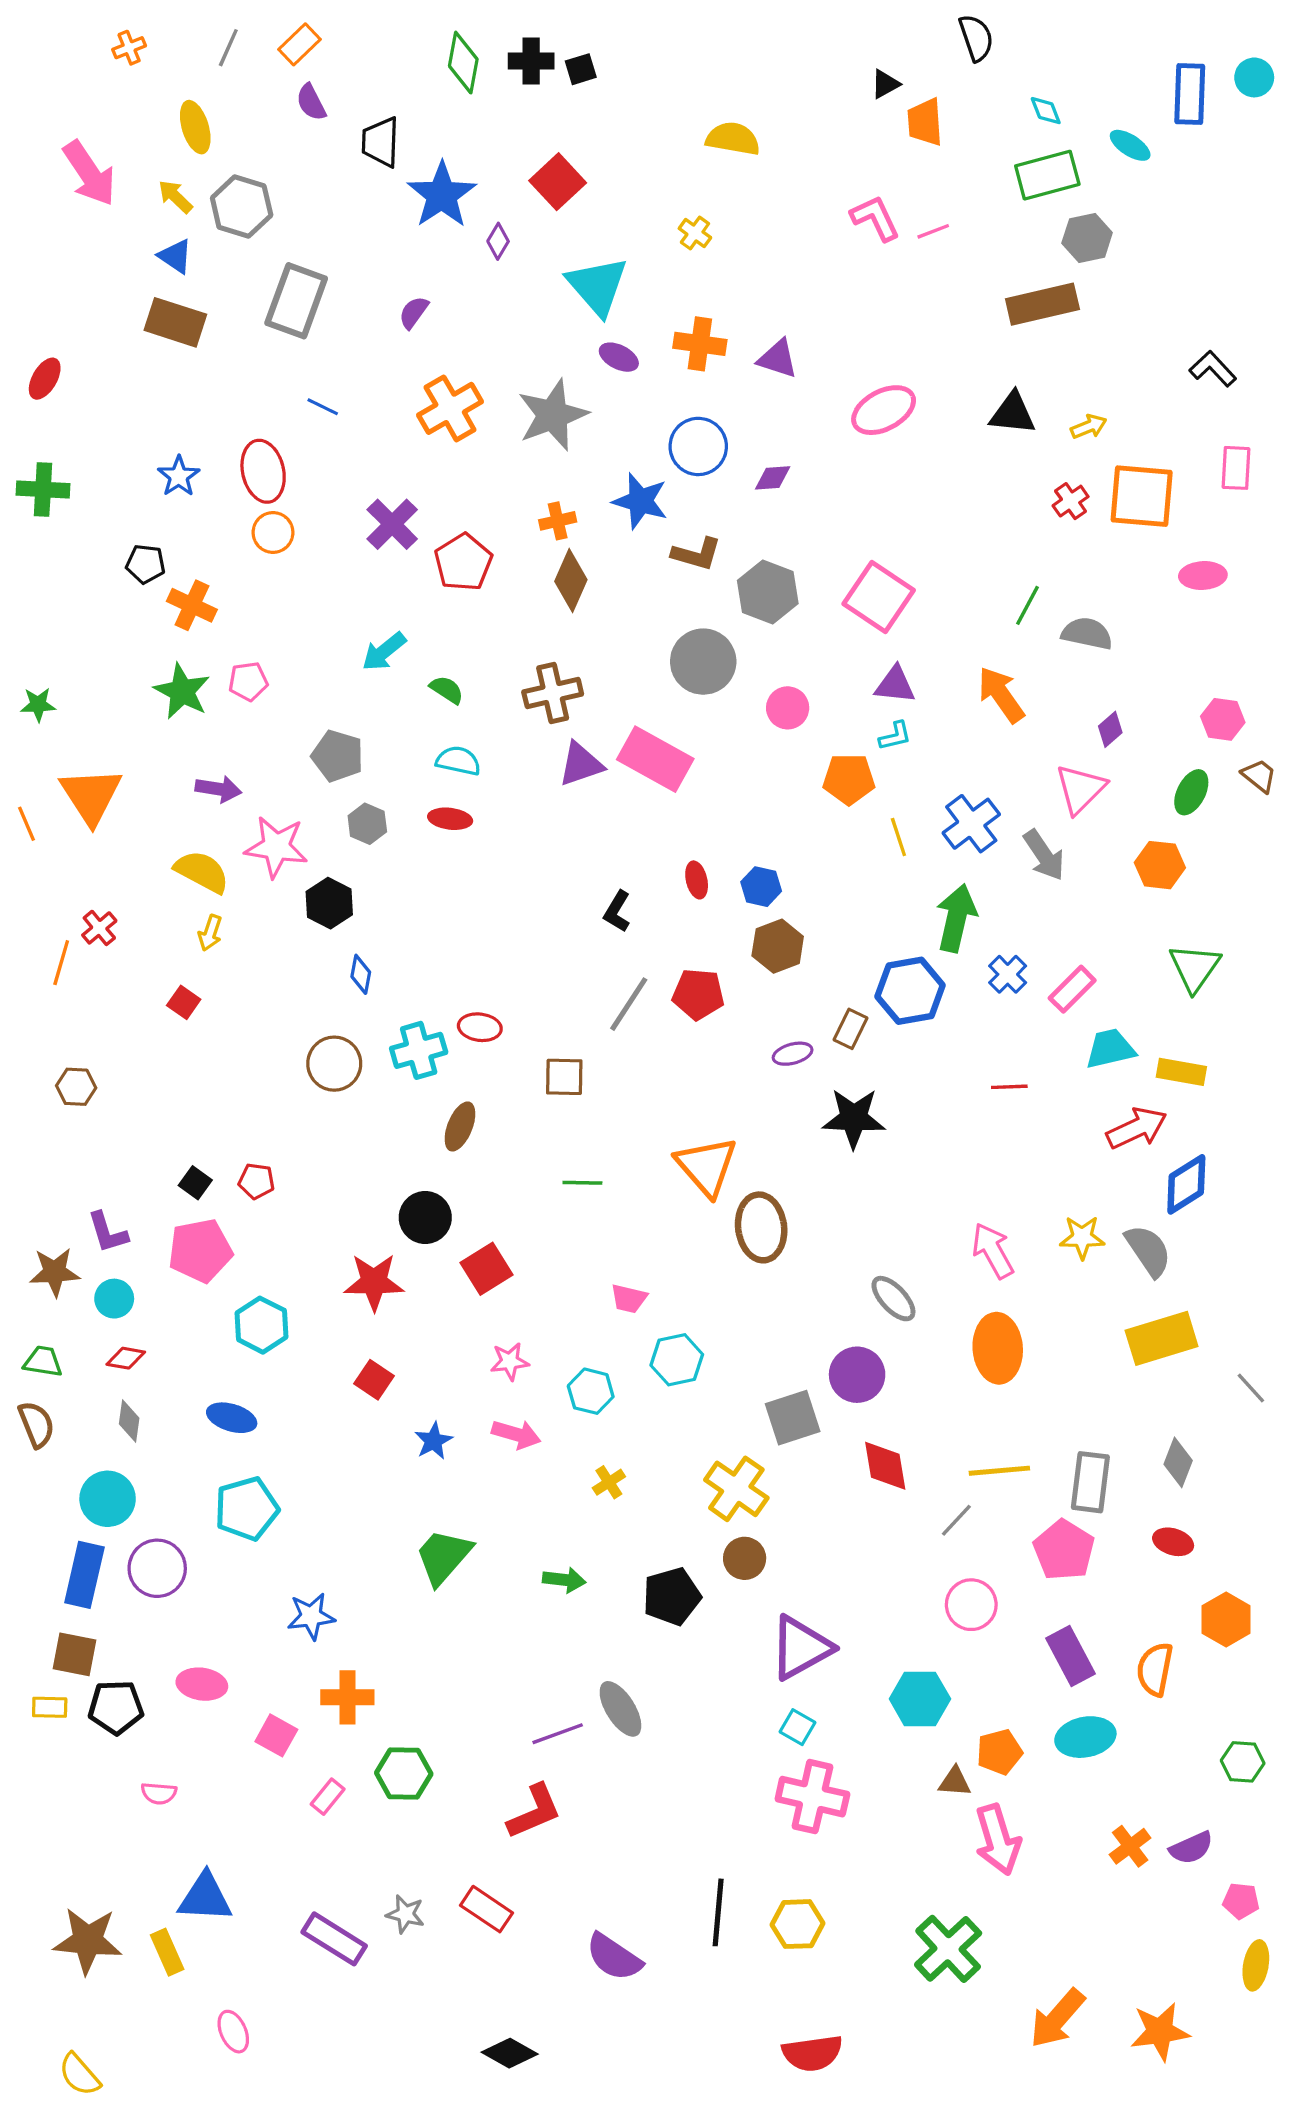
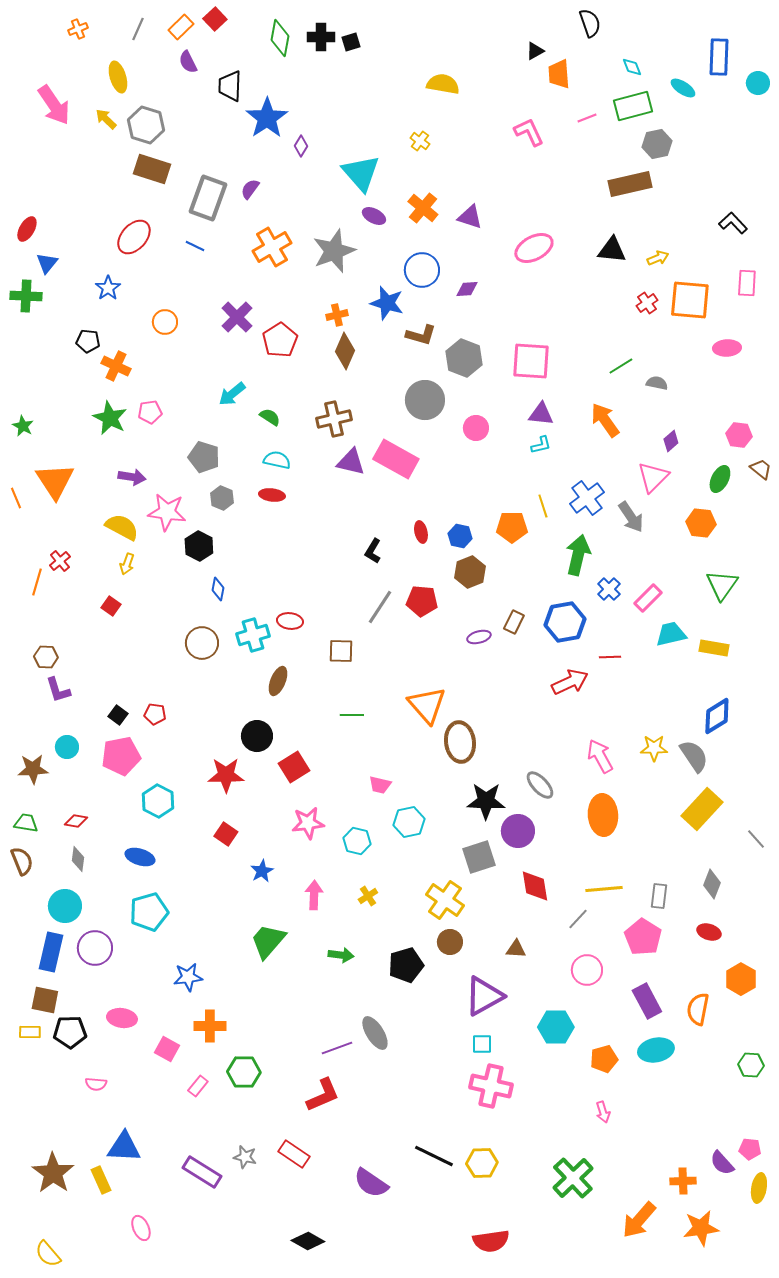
cyan circle: (1254, 77) -> (758, 83), moved
red square: (558, 182) -> (215, 19), moved, size x0.7
pink line: (933, 231) -> (587, 118), moved
blue triangle: (175, 256) -> (47, 263), moved, turned 35
gray rectangle: (296, 301) -> (208, 198), moved
brown rectangle: (175, 322) -> (152, 169), moved
orange cross: (700, 344) -> (423, 208), turned 32
red ellipse: (263, 471) -> (134, 237), moved, turned 54
pink square: (879, 597) -> (531, 361), turned -30
green line: (1028, 605) -> (621, 366), turned 30
gray semicircle: (1087, 633) -> (657, 383), size x0.7
green star: (38, 705) -> (23, 426), turned 30
purple triangle: (581, 764) -> (351, 462), turned 32
orange pentagon: (849, 779) -> (512, 527), moved
blue hexagon: (910, 991) -> (565, 622), moved
black star: (854, 1118) -> (486, 801), moved
red arrow: (1137, 1128) -> (570, 682), moved
purple L-shape: (108, 1232) -> (58, 690), moved
cyan circle: (114, 1299) -> (67, 747), moved
yellow rectangle: (1162, 1338) -> (702, 809), turned -30
pink star: (510, 1361) -> (308, 823), size x1.4
pink arrow: (516, 1434) -> (314, 895), moved, turned -104
gray rectangle: (1090, 1482) -> (659, 896), size x0.7
cyan square: (798, 1727) -> (482, 1044), turned -30
brown triangle: (955, 1782) -> (516, 949), moved
pink arrow: (998, 1840) -> (603, 1112), size x0.5
orange cross: (1130, 1846) -> (683, 1181), moved, turned 35
purple semicircle: (1191, 1848) -> (722, 1163), moved, turned 72
black line: (718, 1912) -> (434, 1156), turned -69
brown star: (88, 1941) -> (53, 1173), turned 30

